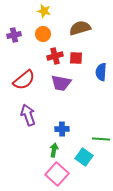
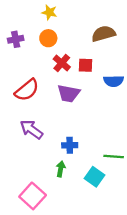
brown semicircle: (80, 28) -> (103, 34), moved
red cross: (55, 56) -> (62, 63), turned -35
blue semicircle: (101, 72) -> (114, 81), turned -96
purple arrow: (28, 115) -> (31, 129), turned -35
pink square: (57, 174) -> (33, 196), moved

